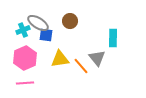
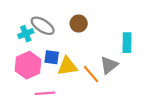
blue square: (46, 35) -> (52, 57), moved
gray triangle: (97, 58) -> (109, 65), turned 30
pink line: (25, 83) -> (45, 93), moved

